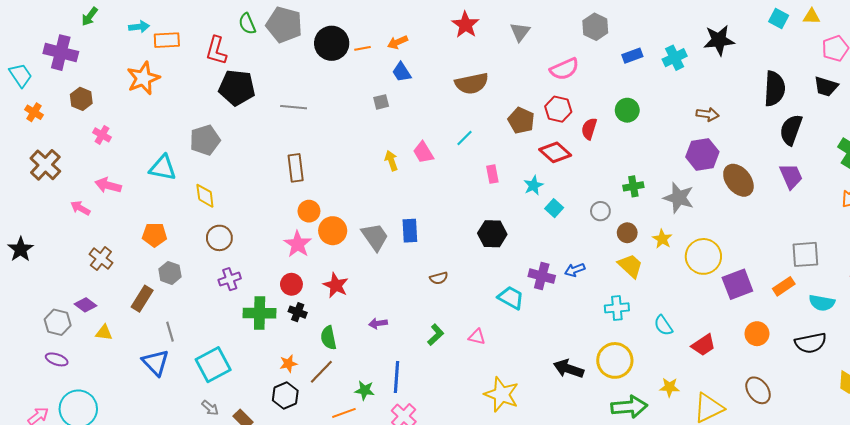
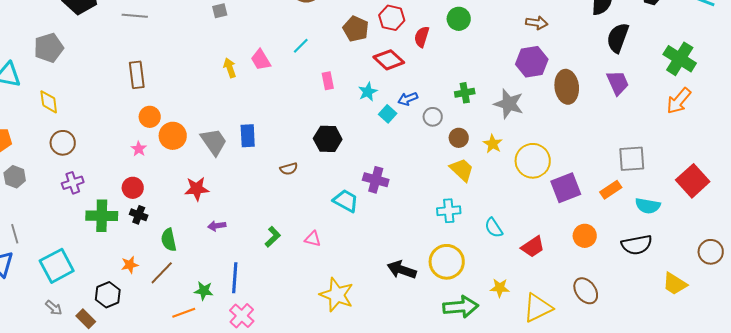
brown ellipse: (738, 180) -> (567, 87), turned 32
pink star: (298, 244) -> (139, 149), size x0.6
blue arrow: (575, 270) -> (408, 99), moved
brown semicircle: (439, 278) -> (289, 169), moved
red star: (336, 285) -> (197, 189), moved, turned -30
black hexagon: (285, 395) -> (108, 295), moved

